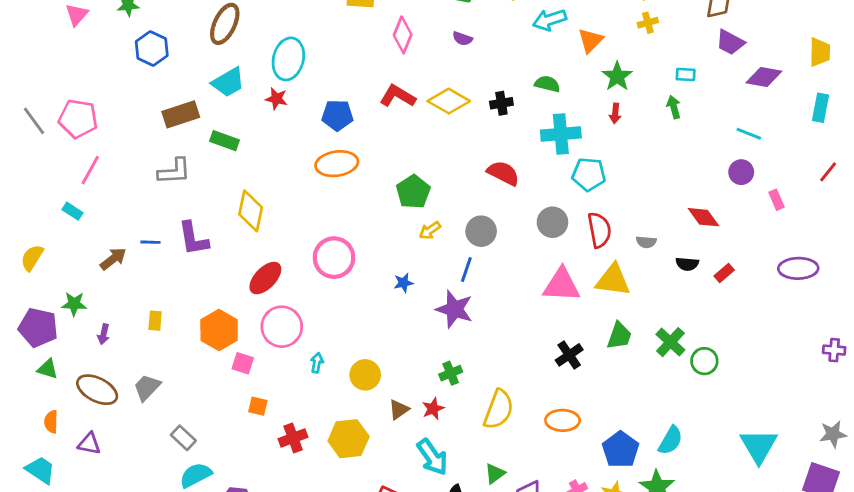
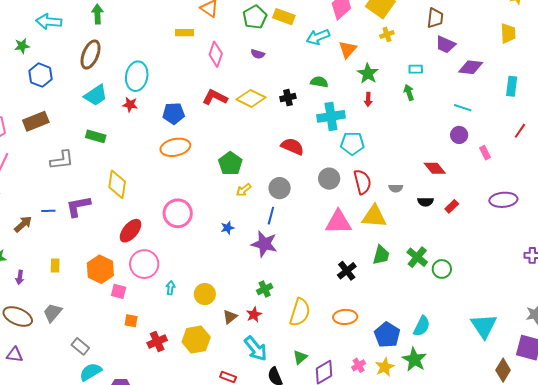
yellow trapezoid: (820, 52) -> (508, 33), moved
brown rectangle: (181, 114) -> (36, 121), moved
purple L-shape: (193, 239) -> (78, 206), turned 92

